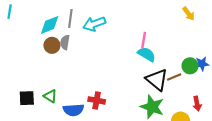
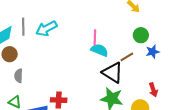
gray semicircle: (65, 42) -> (19, 76), moved
green circle: (190, 66) -> (141, 35), moved
brown line: (174, 77) -> (127, 57), moved

